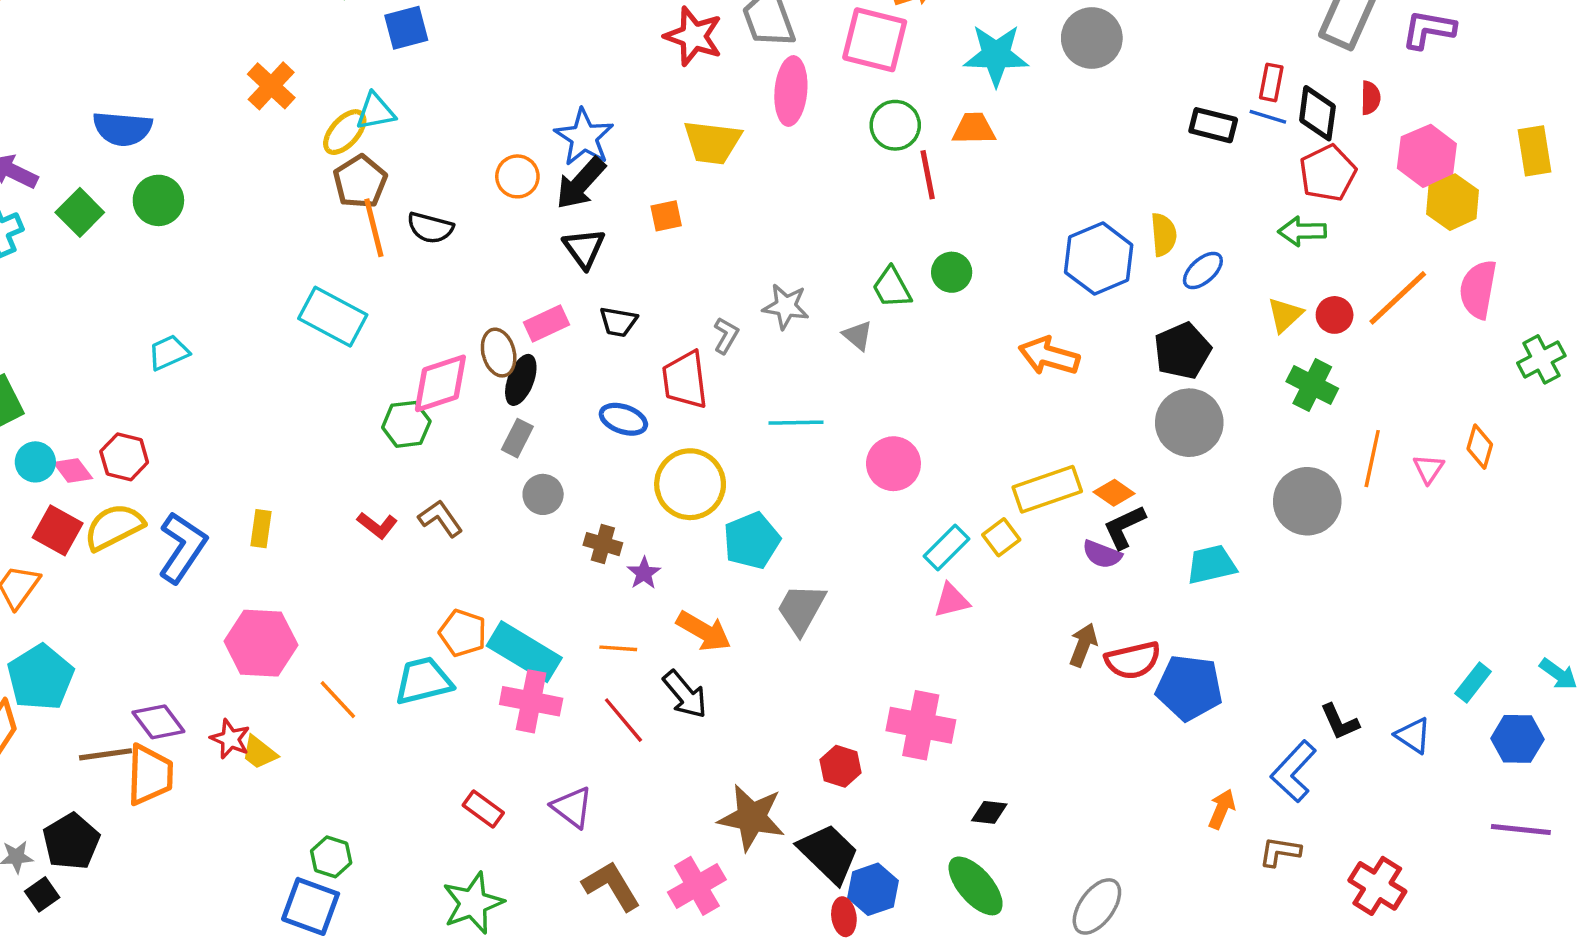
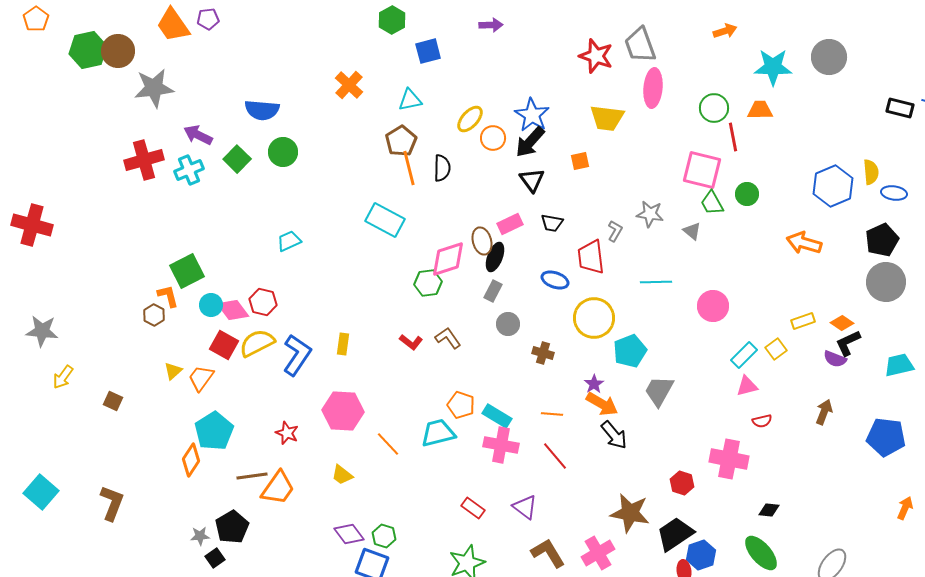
pink square: (875, 40) -> (702, 170), moved
yellow ellipse: (345, 132) -> (470, 119), moved
black semicircle: (430, 228) -> (442, 168), turned -104
blue ellipse: (1203, 271) -> (894, 193), turned 50
pink diamond: (73, 471) -> (233, 310), size x1.4
yellow rectangle: (1047, 489) -> (803, 321), size x0.6
purple star: (644, 573) -> (594, 384), moved
cyan rectangle: (524, 652) -> (497, 416), size x0.7
red semicircle: (1133, 660) -> (762, 421), moved, size x0.6
black arrow: (685, 694) -> (614, 435), moved
purple diamond: (158, 722) -> (349, 534), moved
red star: (230, 739) -> (287, 433), moved
orange trapezoid: (150, 775) -> (278, 488), turned 33
black trapezoid: (829, 853) -> (675, 534), turned -78

